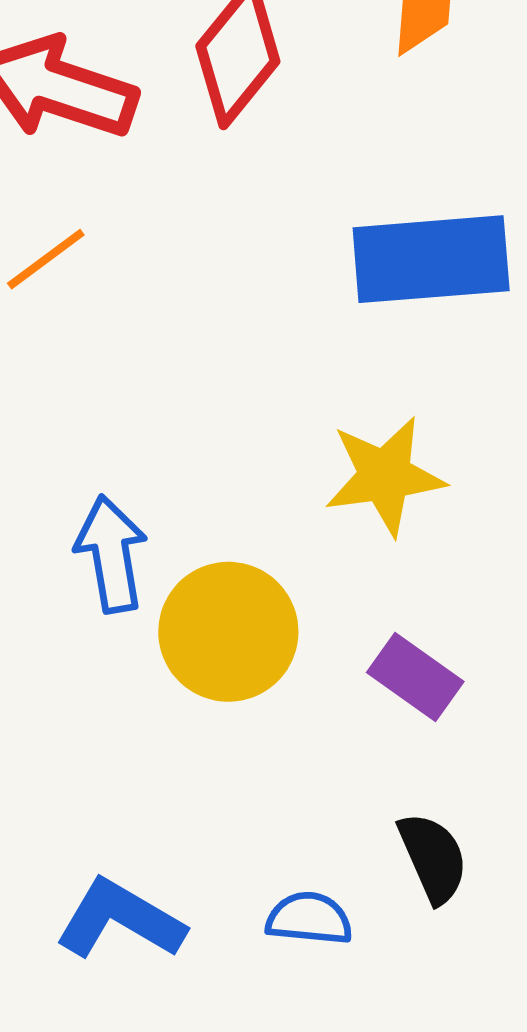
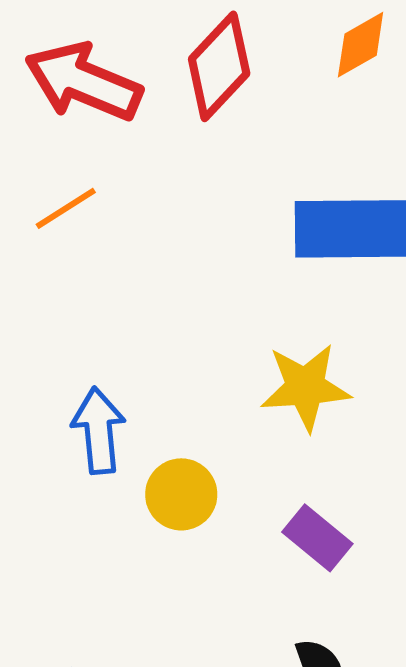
yellow circle: (228, 632) -> (181, 494), size x0.7

